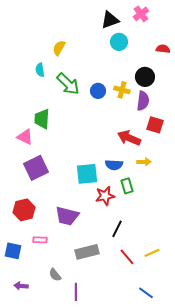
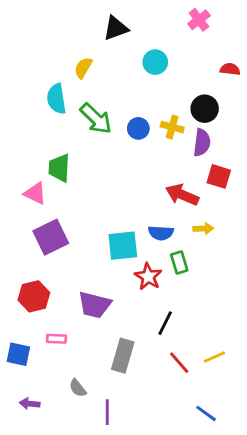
black triangle: (110, 20) -> (116, 28), moved
cyan circle: (119, 42) -> (155, 62), moved
cyan semicircle: (40, 70) -> (56, 99), size x1.5
red star: (105, 196) -> (148, 277), turned -30
gray rectangle: (87, 252) -> (123, 356), turned -60

